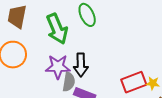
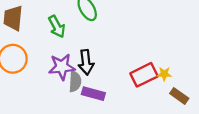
green arrow: (57, 29) -> (57, 27), size x0.7

